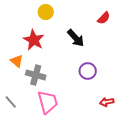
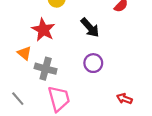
purple circle: (88, 71) -> (93, 63), moved
red arrow: (107, 102) -> (124, 99), turned 32

